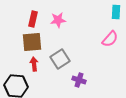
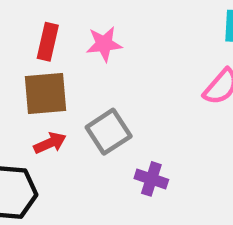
red arrow: (34, 64) -> (50, 143), turned 72

